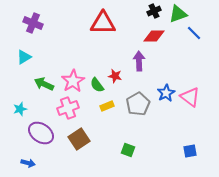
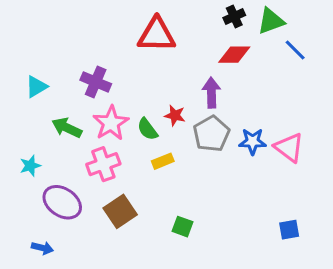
purple cross: (33, 23) -> (96, 82), moved
blue star: (166, 93) -> (253, 141), turned 30
gray pentagon: (138, 104) -> (211, 134), moved
green square: (128, 150) -> (182, 227), moved

